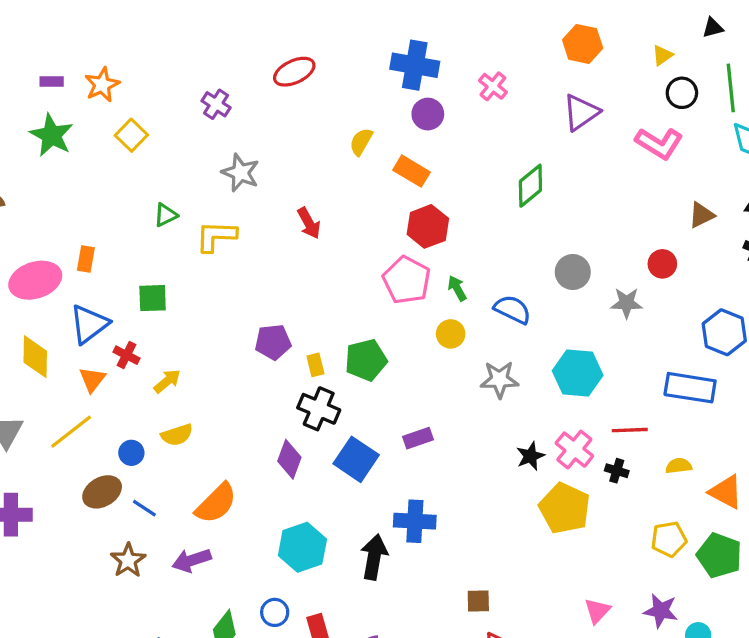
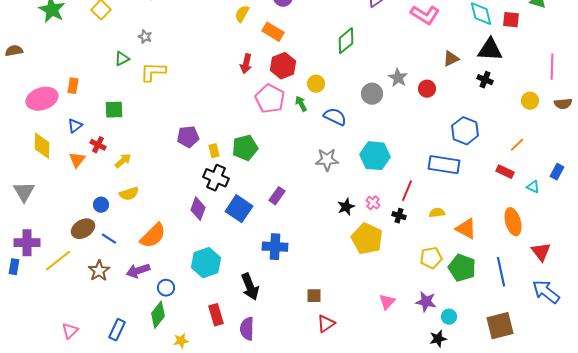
gray star: (240, 173) -> (145, 37), moved, size x0.6
red arrow: (309, 223) -> (246, 64), moved, turned 42
gray star: (627, 303) -> (398, 78), moved, turned 30
blue triangle: (89, 324) -> (75, 126), size x0.6
yellow circle: (451, 334) -> (316, 84), moved
red line: (630, 430) -> (407, 191), turned -65
yellow line: (71, 432) -> (58, 261), moved
purple rectangle: (418, 438) -> (277, 196), turned -36
pink cross: (574, 450) -> (373, 203), size x0.6
black arrow: (374, 557) -> (250, 287), moved, turned 148
blue circle: (275, 612) -> (166, 288), moved

